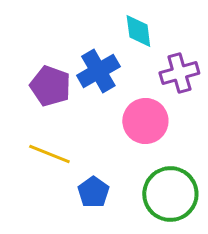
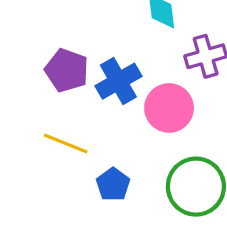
blue cross: (98, 71) -> (118, 81), moved

